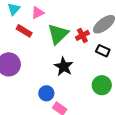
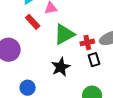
black rectangle: (103, 51) -> (94, 60), moved, turned 32
blue circle: (46, 93) -> (28, 88), moved

